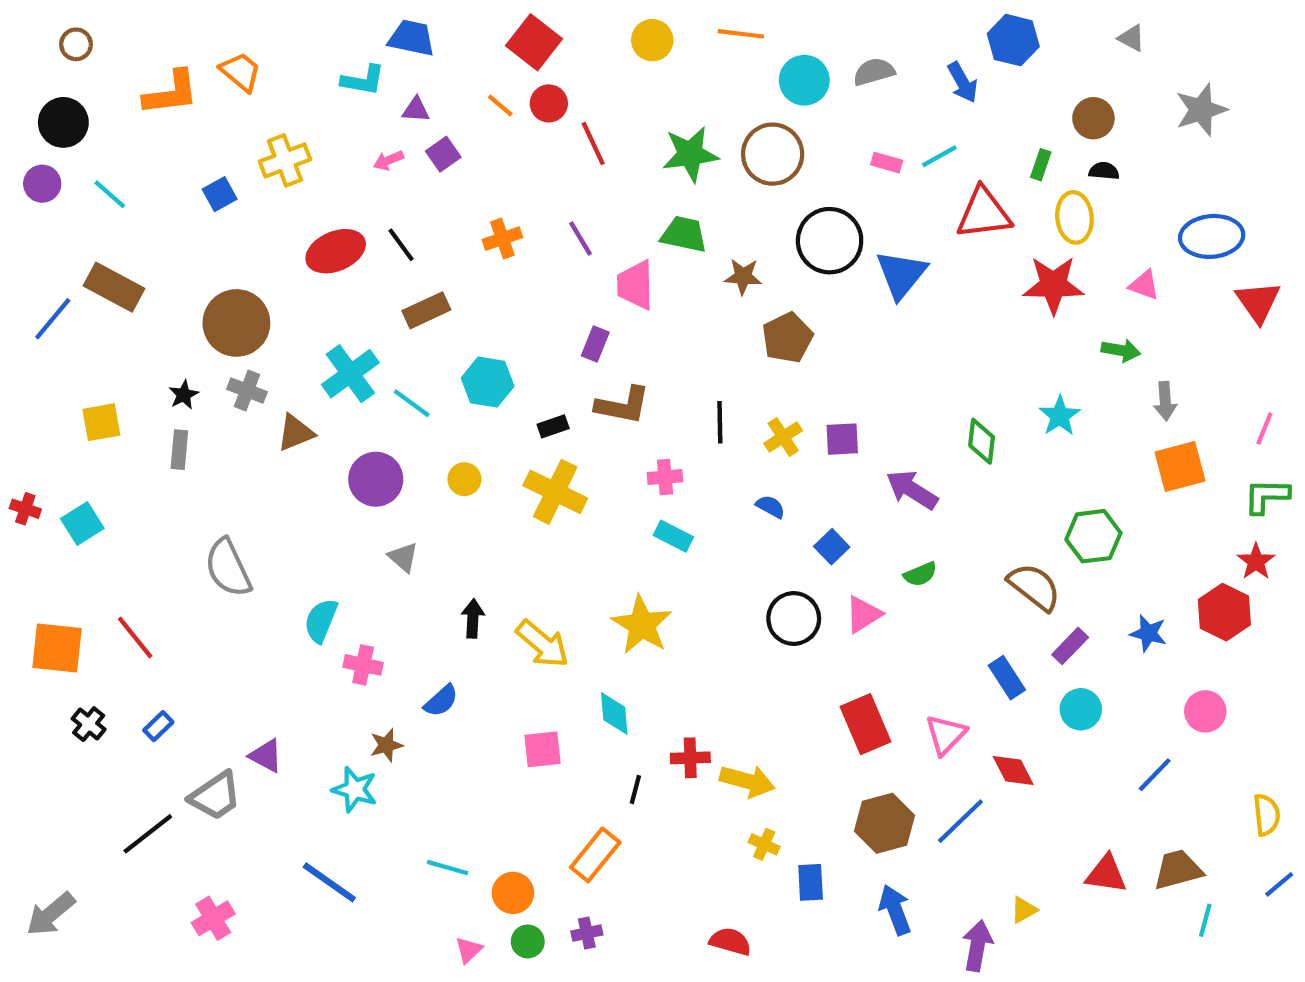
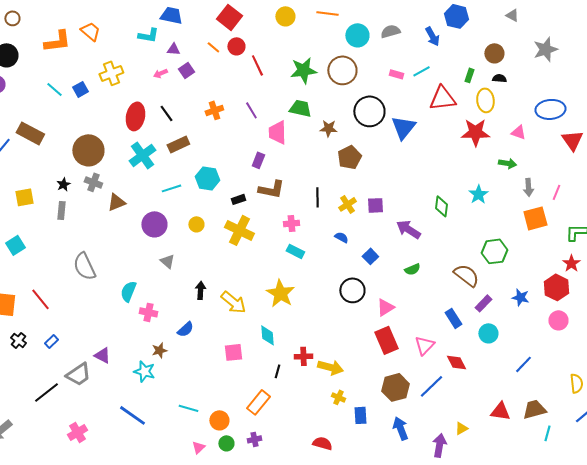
cyan line: (110, 194) -> (54, 89), moved
red ellipse: (336, 251) -> (135, 116), turned -56
cyan cross: (350, 374) -> (142, 155), moved
cyan line: (412, 403) -> (171, 188), turned -54
pink line: (1264, 429) -> (556, 192), moved
pink triangle: (863, 614) -> (385, 307), moved
pink circle: (1205, 711) -> (558, 320), moved

